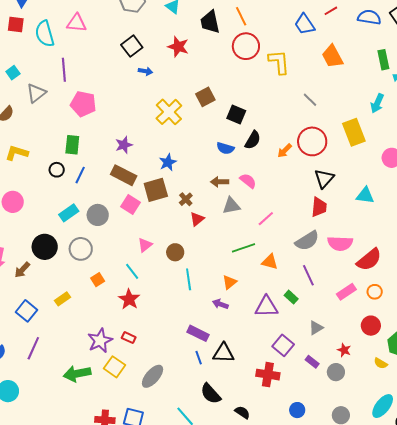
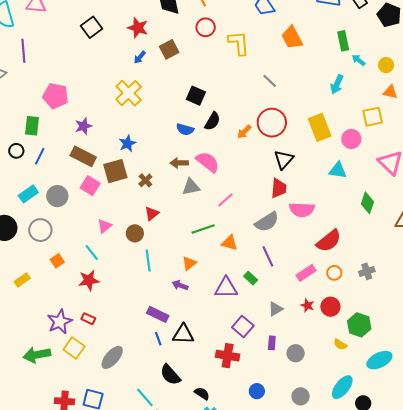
red circle: (246, 46) -> (206, 27), size x0.7
blue arrow: (145, 71) -> (140, 57), moved, turned 120
brown square: (205, 97) -> (169, 49), moved
pink pentagon: (83, 104) -> (55, 96), moved
yellow rectangle: (354, 132) -> (320, 127), moved
pink semicircle: (248, 181) -> (208, 162), size x1.4
cyan triangle: (365, 195) -> (338, 170), moved
red triangle: (197, 219) -> (152, 214), moved
pink semicircle: (340, 243) -> (302, 210), moved
red star: (129, 299) -> (89, 280), turned 30
red star: (344, 350) -> (307, 305), moved
purple rectangle: (312, 362) -> (272, 343), turned 56

